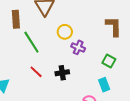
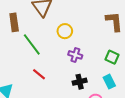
purple cross: (78, 47) -> (75, 55), moved
black cross: (62, 73) -> (80, 82), moved

